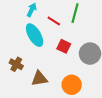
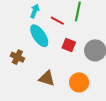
brown cross: (16, 64) -> (17, 57), moved
brown triangle: (39, 79) -> (47, 78), turned 30

